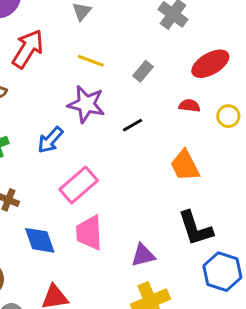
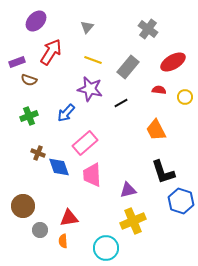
gray rectangle: (143, 71) -> (128, 67), size x1.6
blue diamond: (40, 240) -> (59, 167), moved

